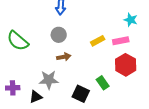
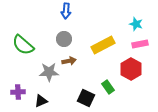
yellow rectangle: (98, 41) -> (103, 45), size x1.6
pink rectangle: (121, 41) -> (140, 44), moved
gray star: (49, 80) -> (49, 72), moved

